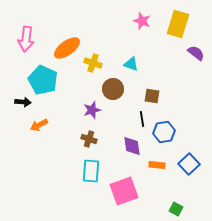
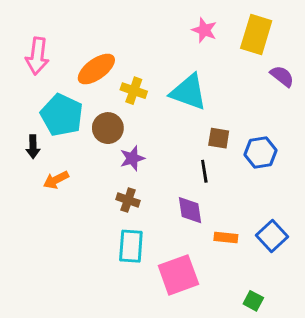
cyan triangle: (131, 64) -> (188, 92), size x1.8
brown circle: (113, 89) -> (108, 128), moved
black arrow: (23, 102) -> (33, 147), turned 84
blue hexagon: (164, 132) -> (260, 153), moved

